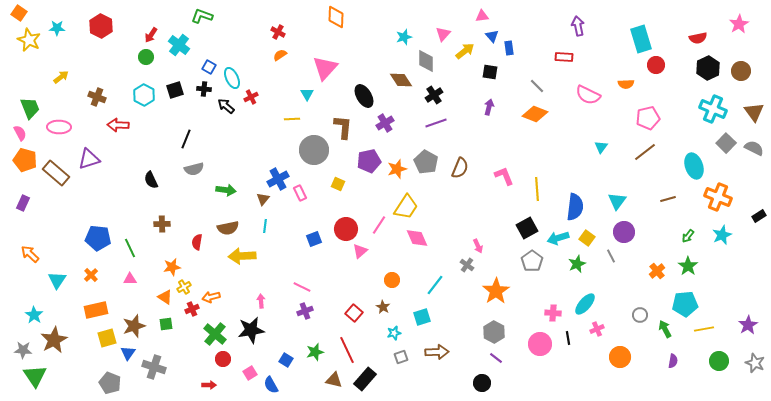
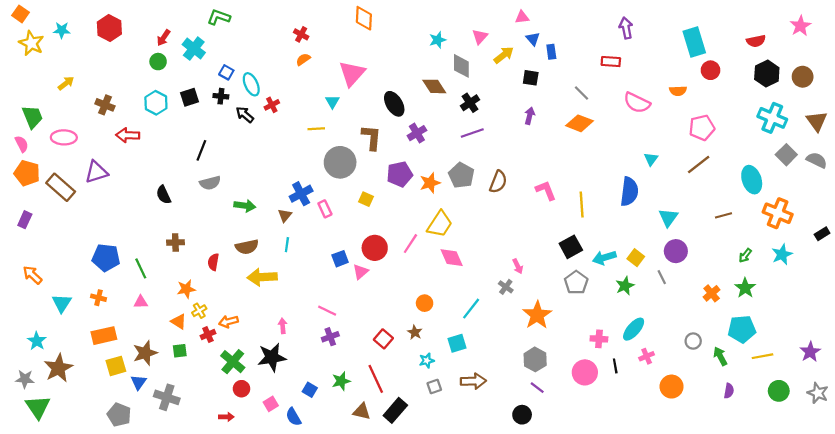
blue semicircle: (575, 207) -> (629, 192), moved
pink triangle: (360, 251) -> (361, 272), moved
orange cross: (91, 275) -> (98, 298), turned -32

